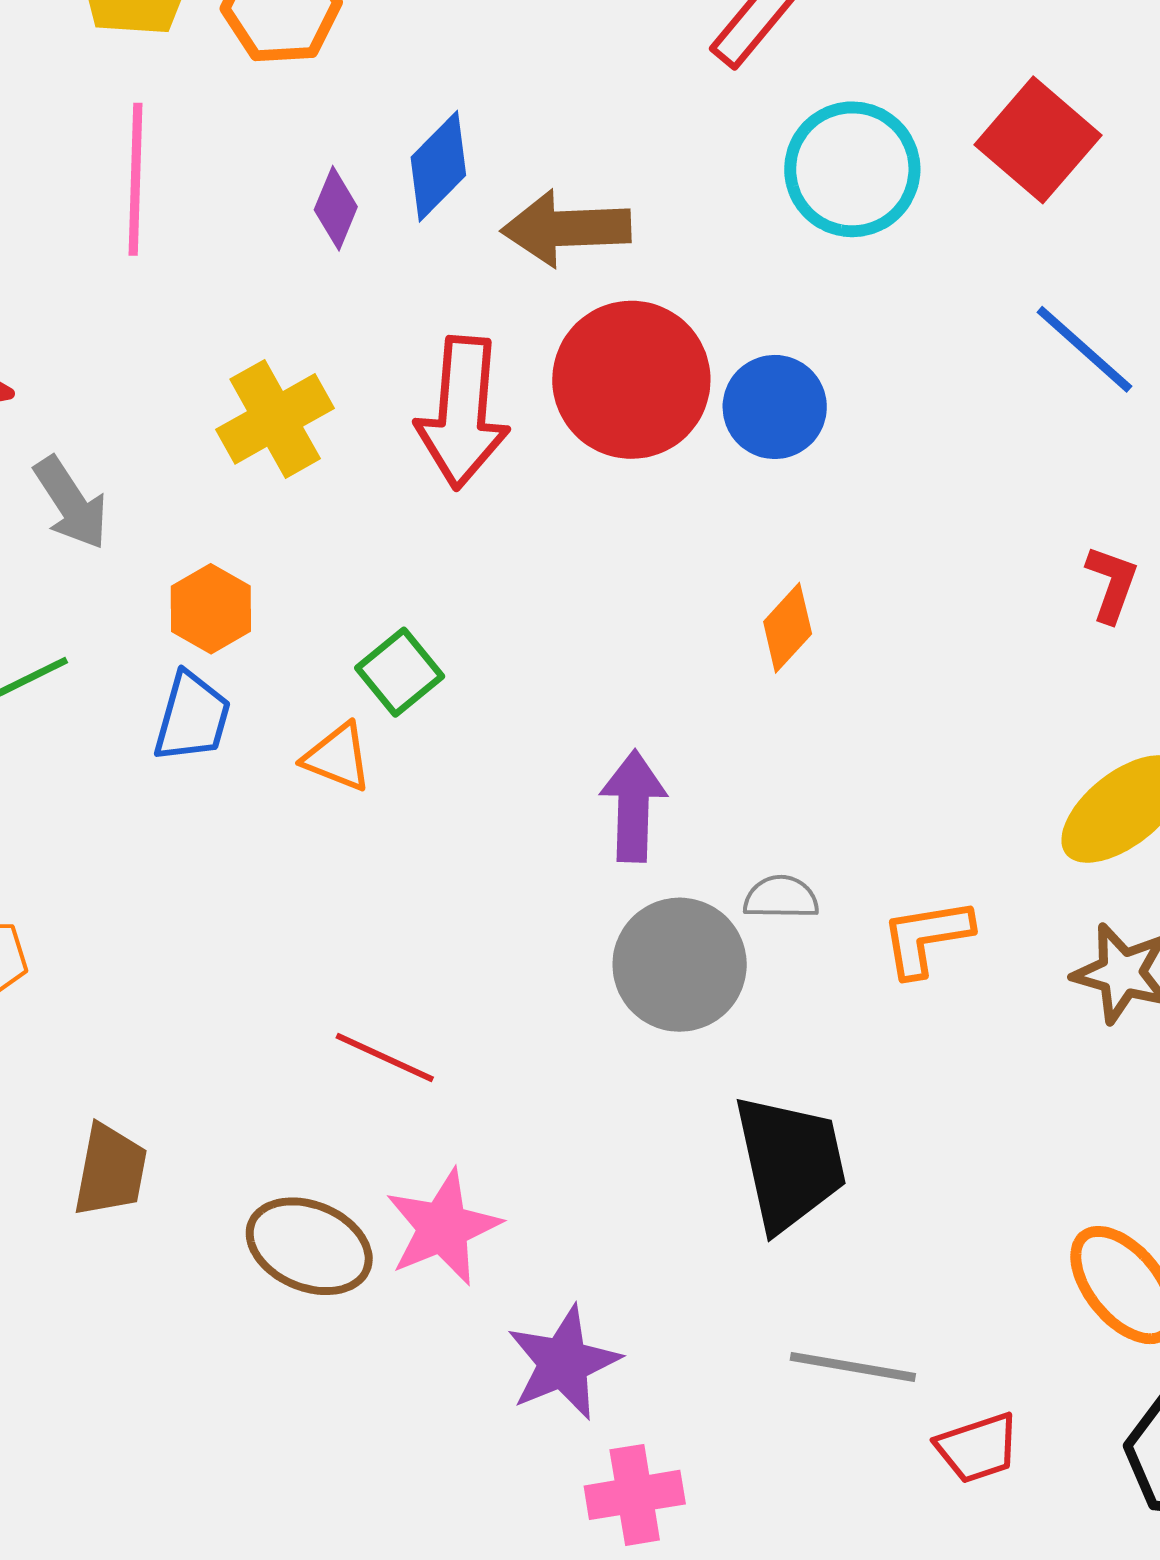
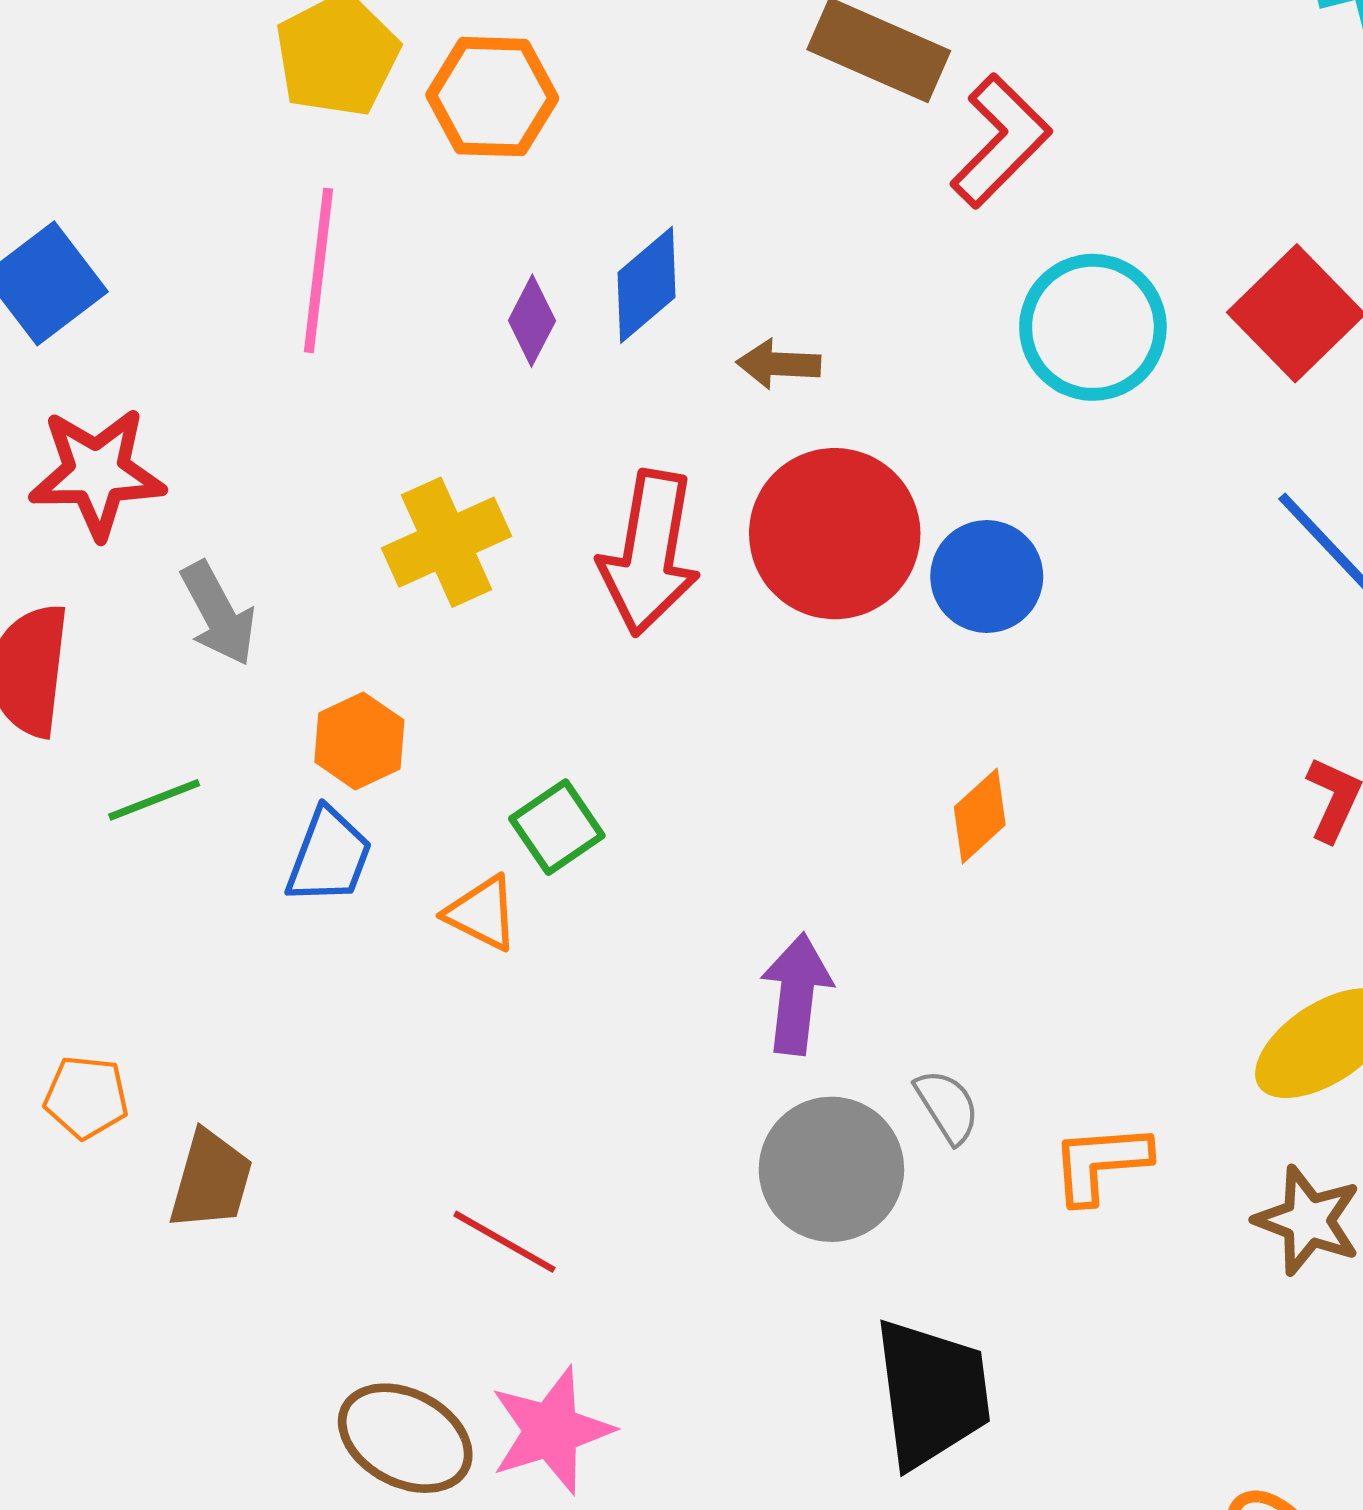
brown arrow: (566, 228) -> (778, 364), size x0.6
gray semicircle: (781, 897) -> (947, 1106), turned 52
brown trapezoid: (110, 1170) -> (211, 1180), moved

